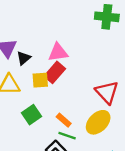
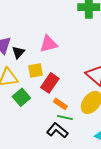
red rectangle: (55, 72) -> (50, 83), moved
green square: (31, 115) -> (21, 97), moved

